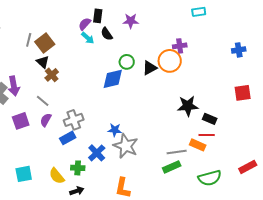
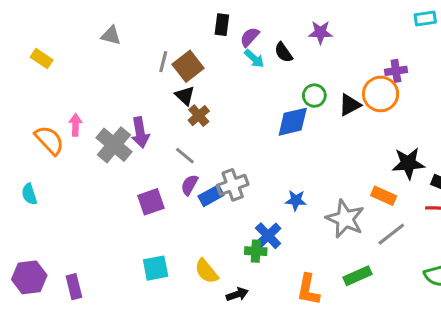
black rectangle: (98, 16) -> (222, 25), moved
purple square: (21, 121) -> (151, 202), moved
blue rectangle: (68, 138) -> (211, 196), moved
orange rectangle: (198, 145) -> (384, 196), moved
gray star: (126, 146) -> (345, 219), moved
gray line: (177, 152) -> (391, 234), turned -30
green rectangle: (172, 167) -> (357, 276), moved
green cross: (78, 168) -> (256, 251), moved

